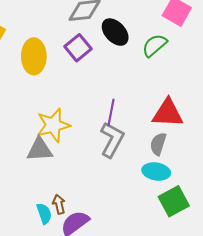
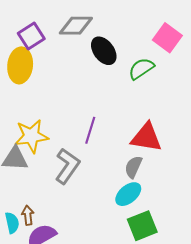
purple square: (78, 48) -> (31, 36), moved
gray L-shape: (112, 140) -> (67, 166), moved
cyan ellipse: (156, 171) -> (128, 194), turned -56

